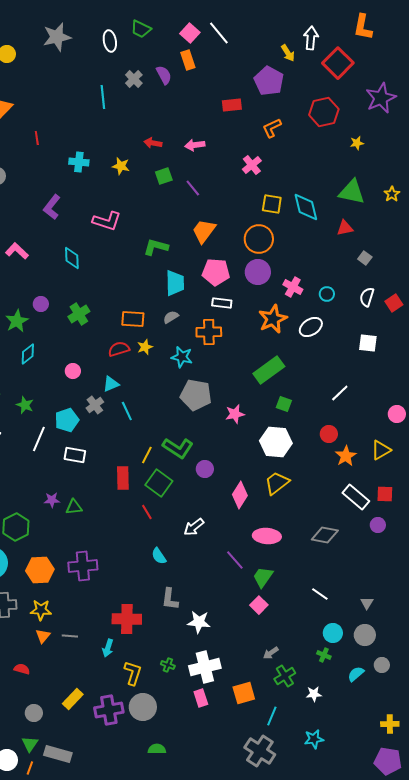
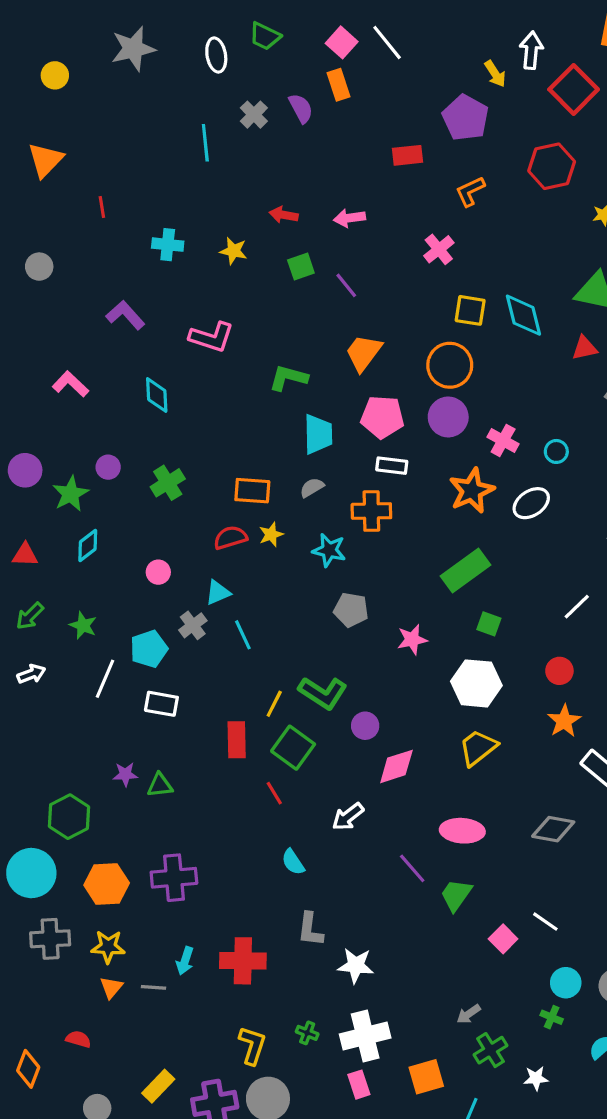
purple L-shape: (52, 207) -> (125, 315), turned 100
gray pentagon: (196, 395) -> (351, 610), size x0.7
orange star: (346, 456) -> (564, 721), moved
pink diamond: (240, 495) -> (396, 766), moved, turned 40
pink square: (259, 605) -> (503, 939), moved
cyan arrow: (108, 648) -> (185, 961), moved

